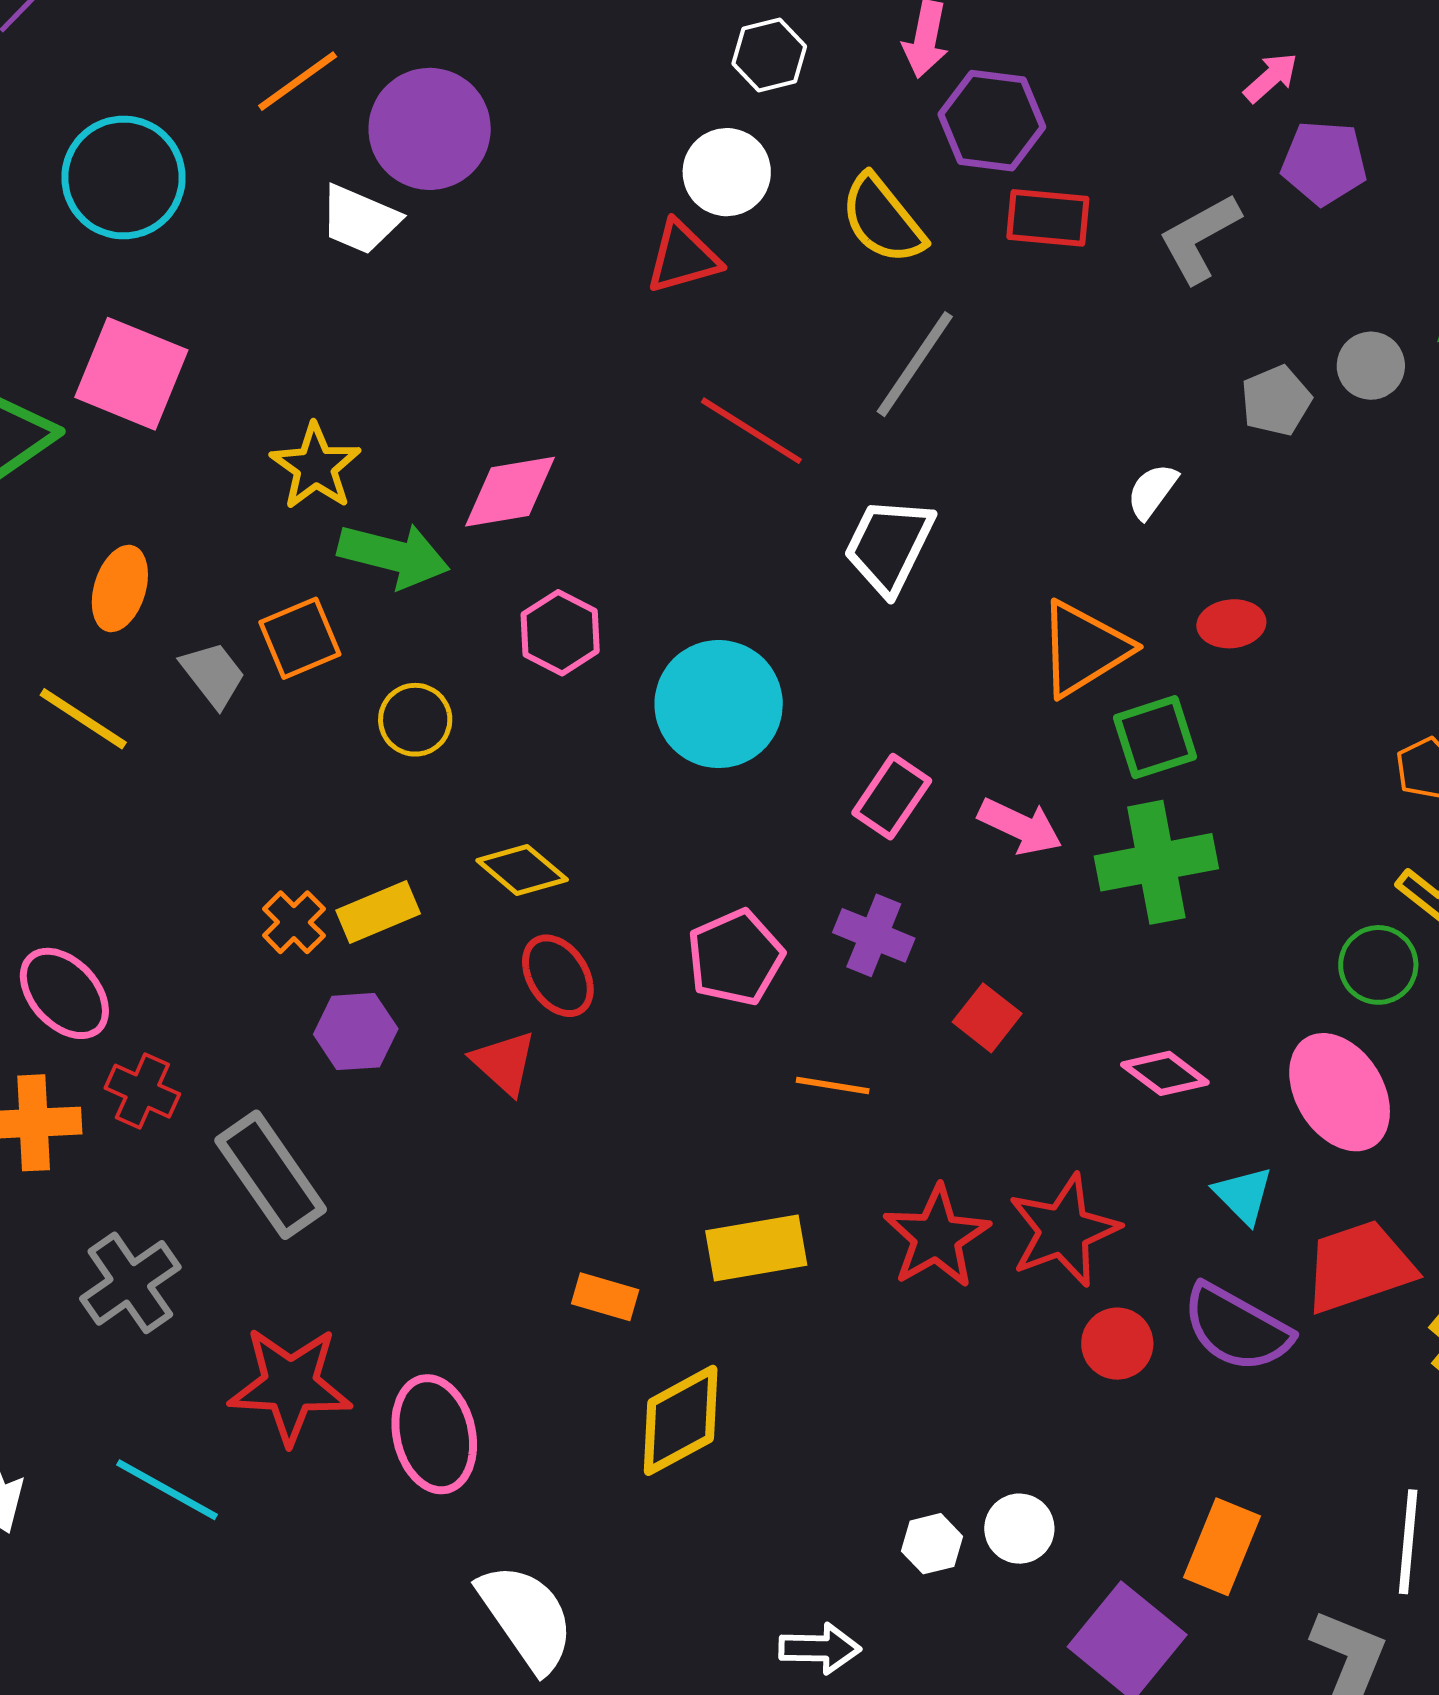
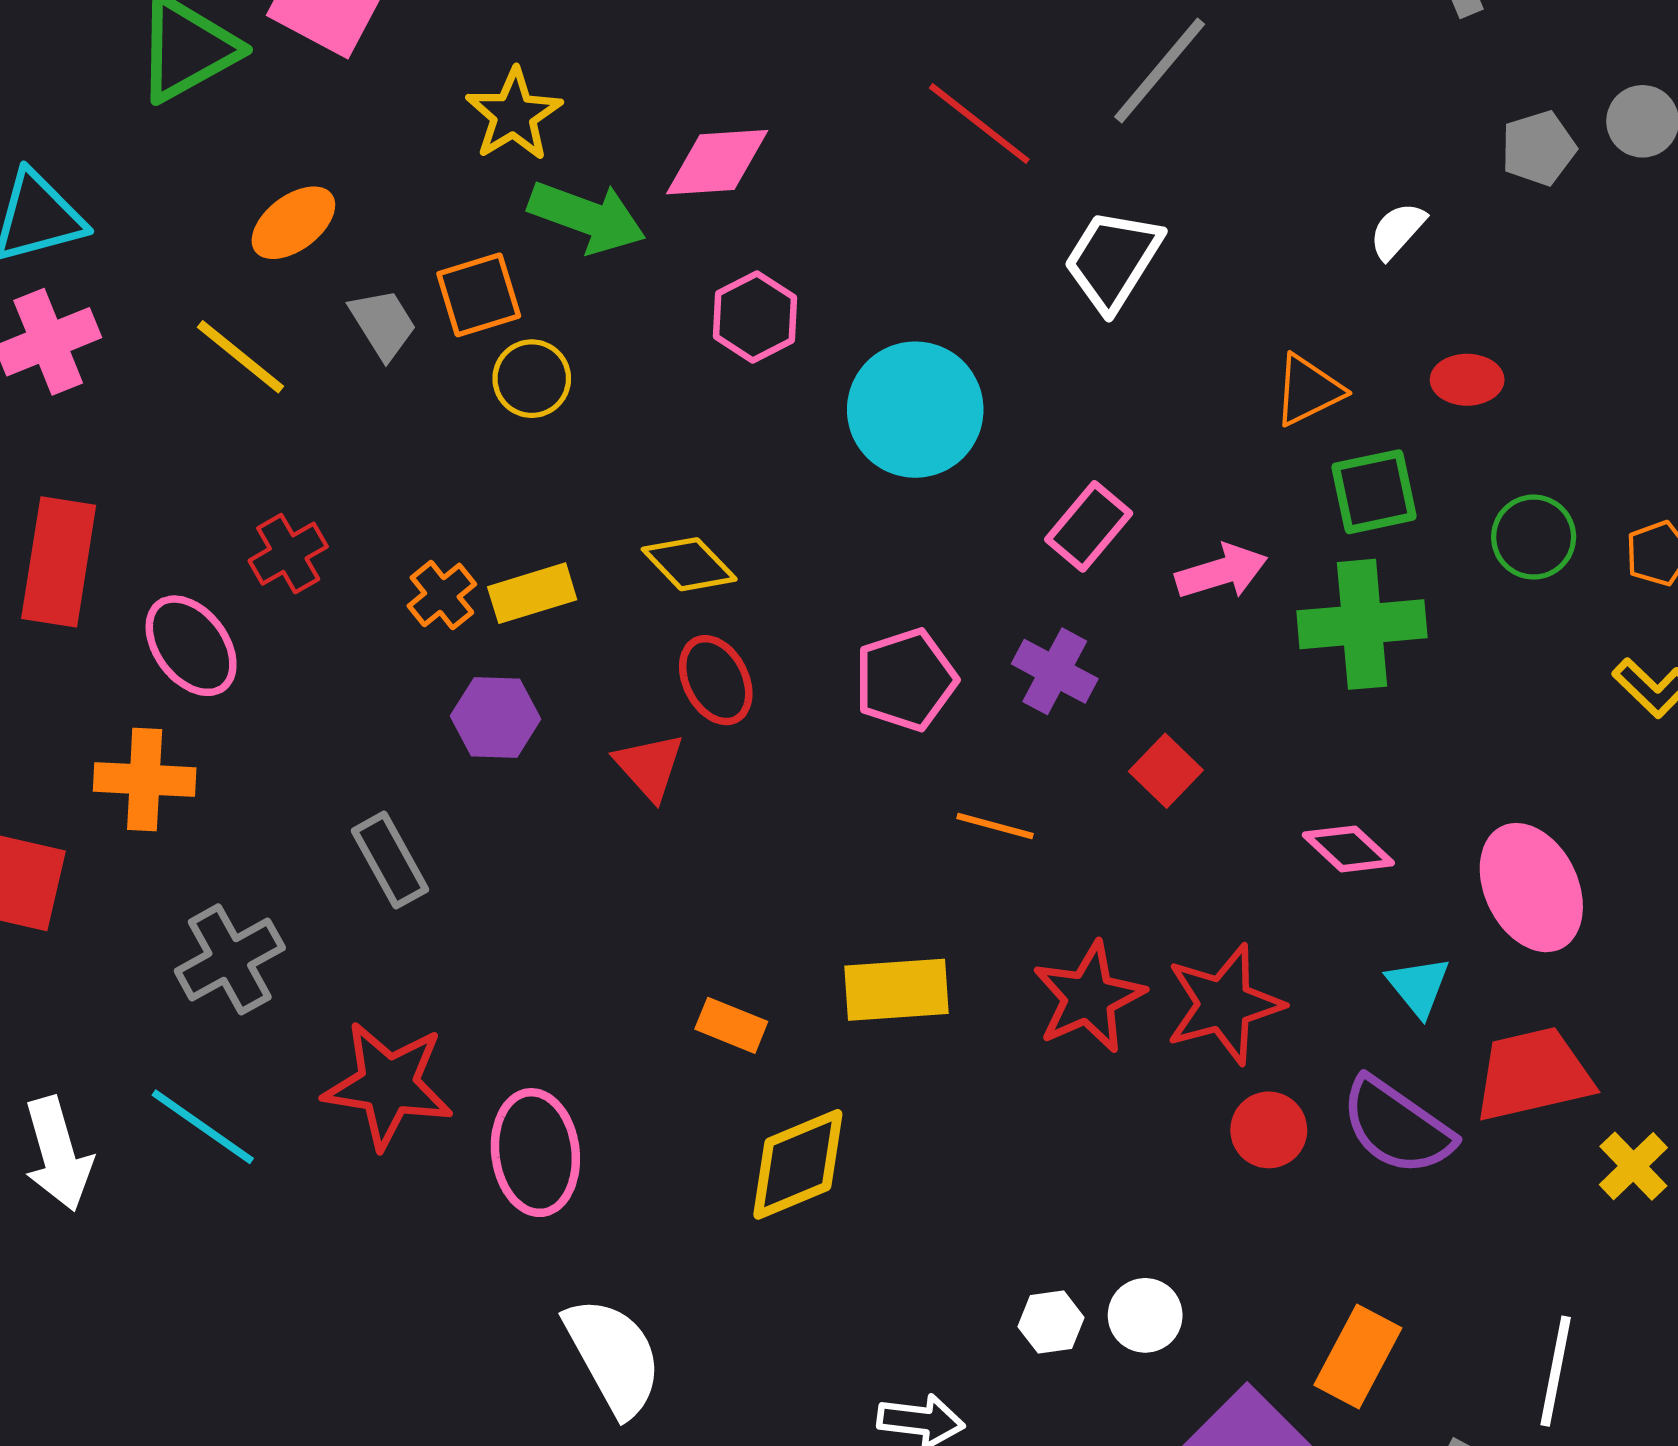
orange ellipse: (120, 589) -> (293, 223), turned 30
orange triangle: (1084, 649) -> (1308, 390), size x0.7
yellow circle: (415, 720) -> (532, 379), moved
pink arrow: (1020, 826) -> (1221, 572), turned -48
green circle: (1378, 965) -> (1534, 537), moved
red cross: (142, 1091) -> (288, 554), moved, turned 30
gray rectangle: (271, 1175) -> (390, 860), size x0.7
cyan line: (167, 1490) -> (203, 1127), moved

